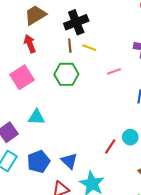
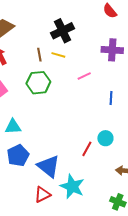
black cross: (76, 22) -> (63, 31), moved
blue pentagon: (38, 161) -> (18, 155), moved
blue triangle: (69, 161) -> (48, 166), size x1.4

